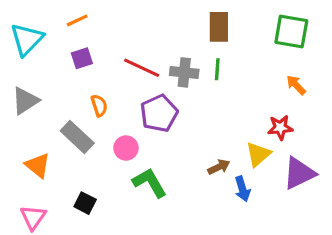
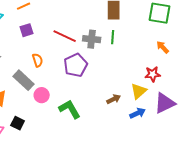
pink circle: (126, 148) -> (42, 95), moved
blue arrow: (242, 189) -> (138, 113), moved, turned -98
black square: (85, 203) -> (18, 123), moved

